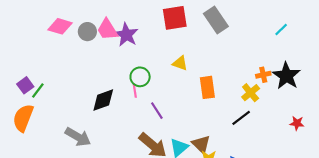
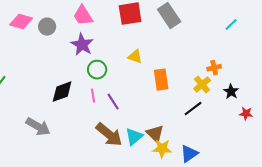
pink trapezoid: (107, 29) -> (83, 16), moved
purple star: (126, 35) -> (82, 45), moved
black star: (286, 76) -> (231, 92), moved, size x0.6
pink line: (135, 91) -> (93, 96), moved

